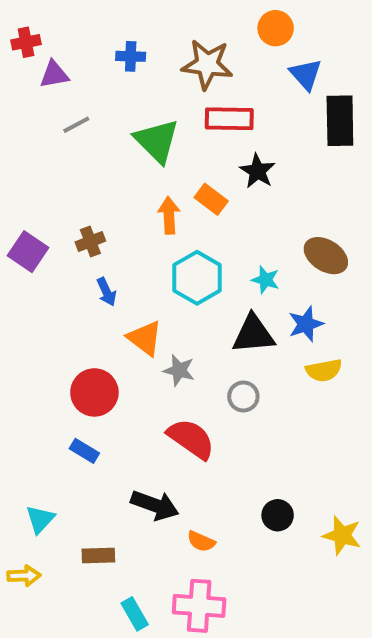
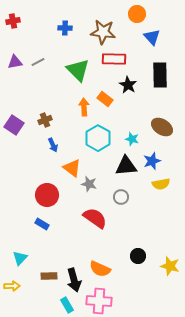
purple triangle: (54, 74) -> (15, 62), moved
black rectangle: (340, 121) -> (160, 75), moved
black arrow: (155, 505) -> (74, 280), moved, turned 55
orange semicircle: (201, 541) -> (100, 269), size x1.5

